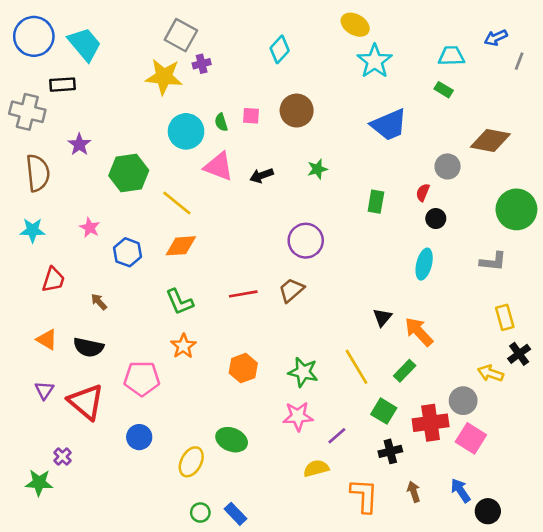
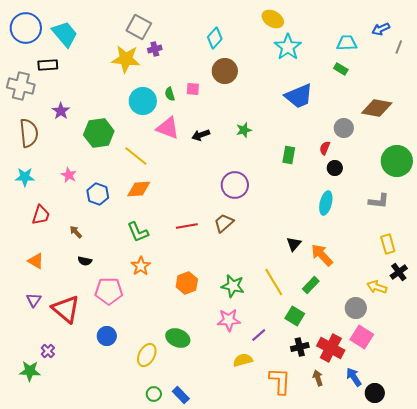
brown circle: (297, 111) -> (225, 71), moved
black semicircle: (88, 347) -> (85, 261), moved, size x0.6
red cross: (431, 423) -> (331, 348), moved, turned 36

